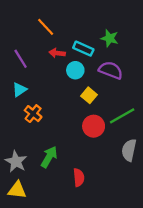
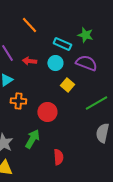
red arrow: (57, 53) -> (29, 61), moved
orange cross: (33, 114) -> (18, 101), turned -35
red circle: (94, 126) -> (47, 112), moved

